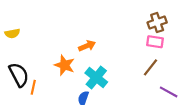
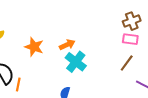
orange star: (65, 65) -> (34, 47), moved
cyan cross: (96, 78) -> (76, 62), moved

